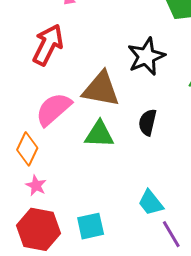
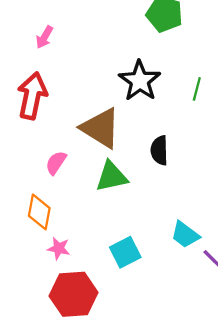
brown triangle: (101, 89) -> (101, 128), turned 36
pink semicircle: (53, 109) -> (56, 163), size x0.6
cyan square: (91, 226) -> (125, 252), moved

